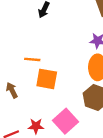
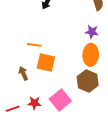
brown arrow: (12, 90) -> (23, 73), moved

